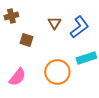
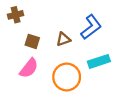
brown triangle: (54, 23) -> (63, 39), moved, turned 40
pink semicircle: (17, 77) -> (29, 68), moved

